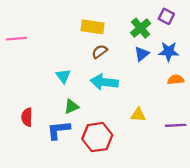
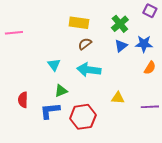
purple square: (166, 16) -> (150, 11), moved
orange semicircle: (176, 80) -> (150, 68), turned 128

